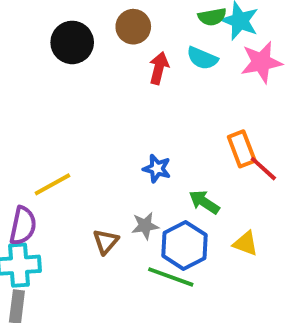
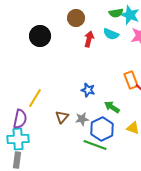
black circle: (72, 42) -> (40, 36), moved
yellow line: (52, 184) -> (35, 98), turned -30
brown triangle: (106, 241) -> (62, 117), moved

